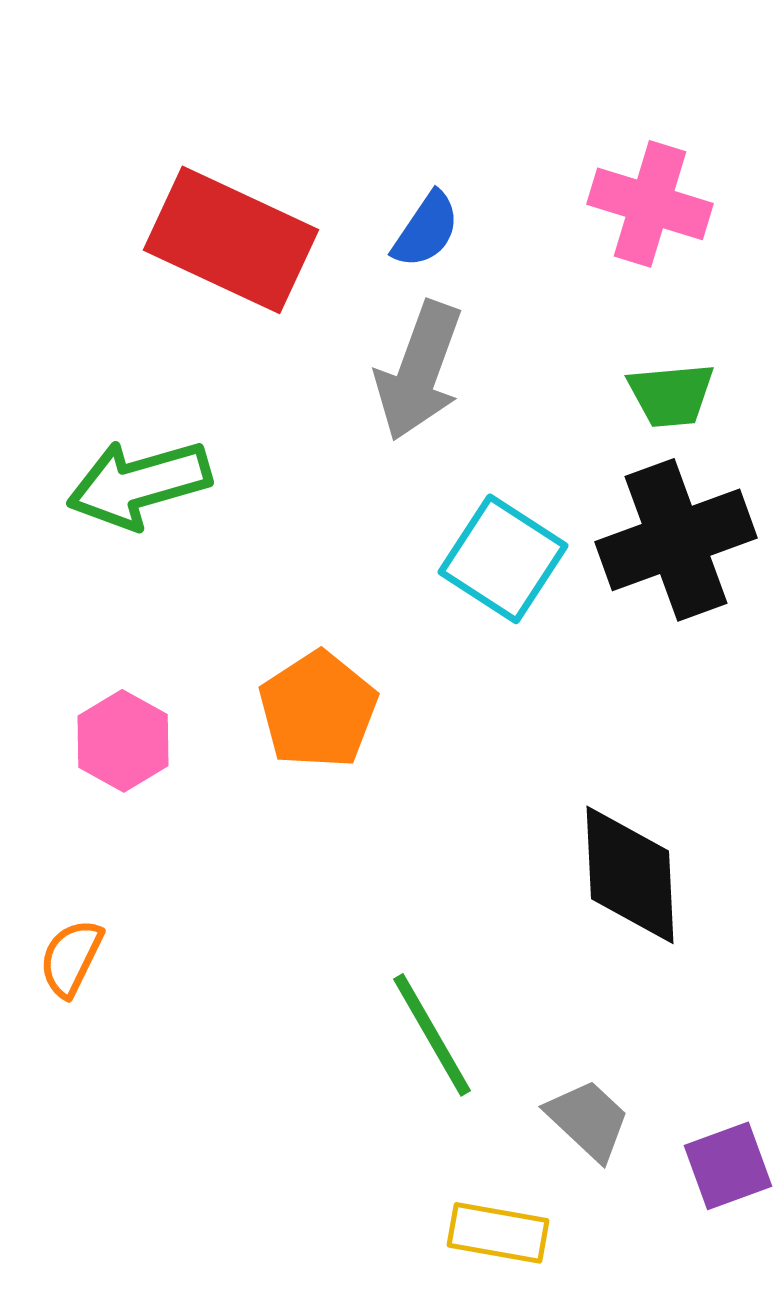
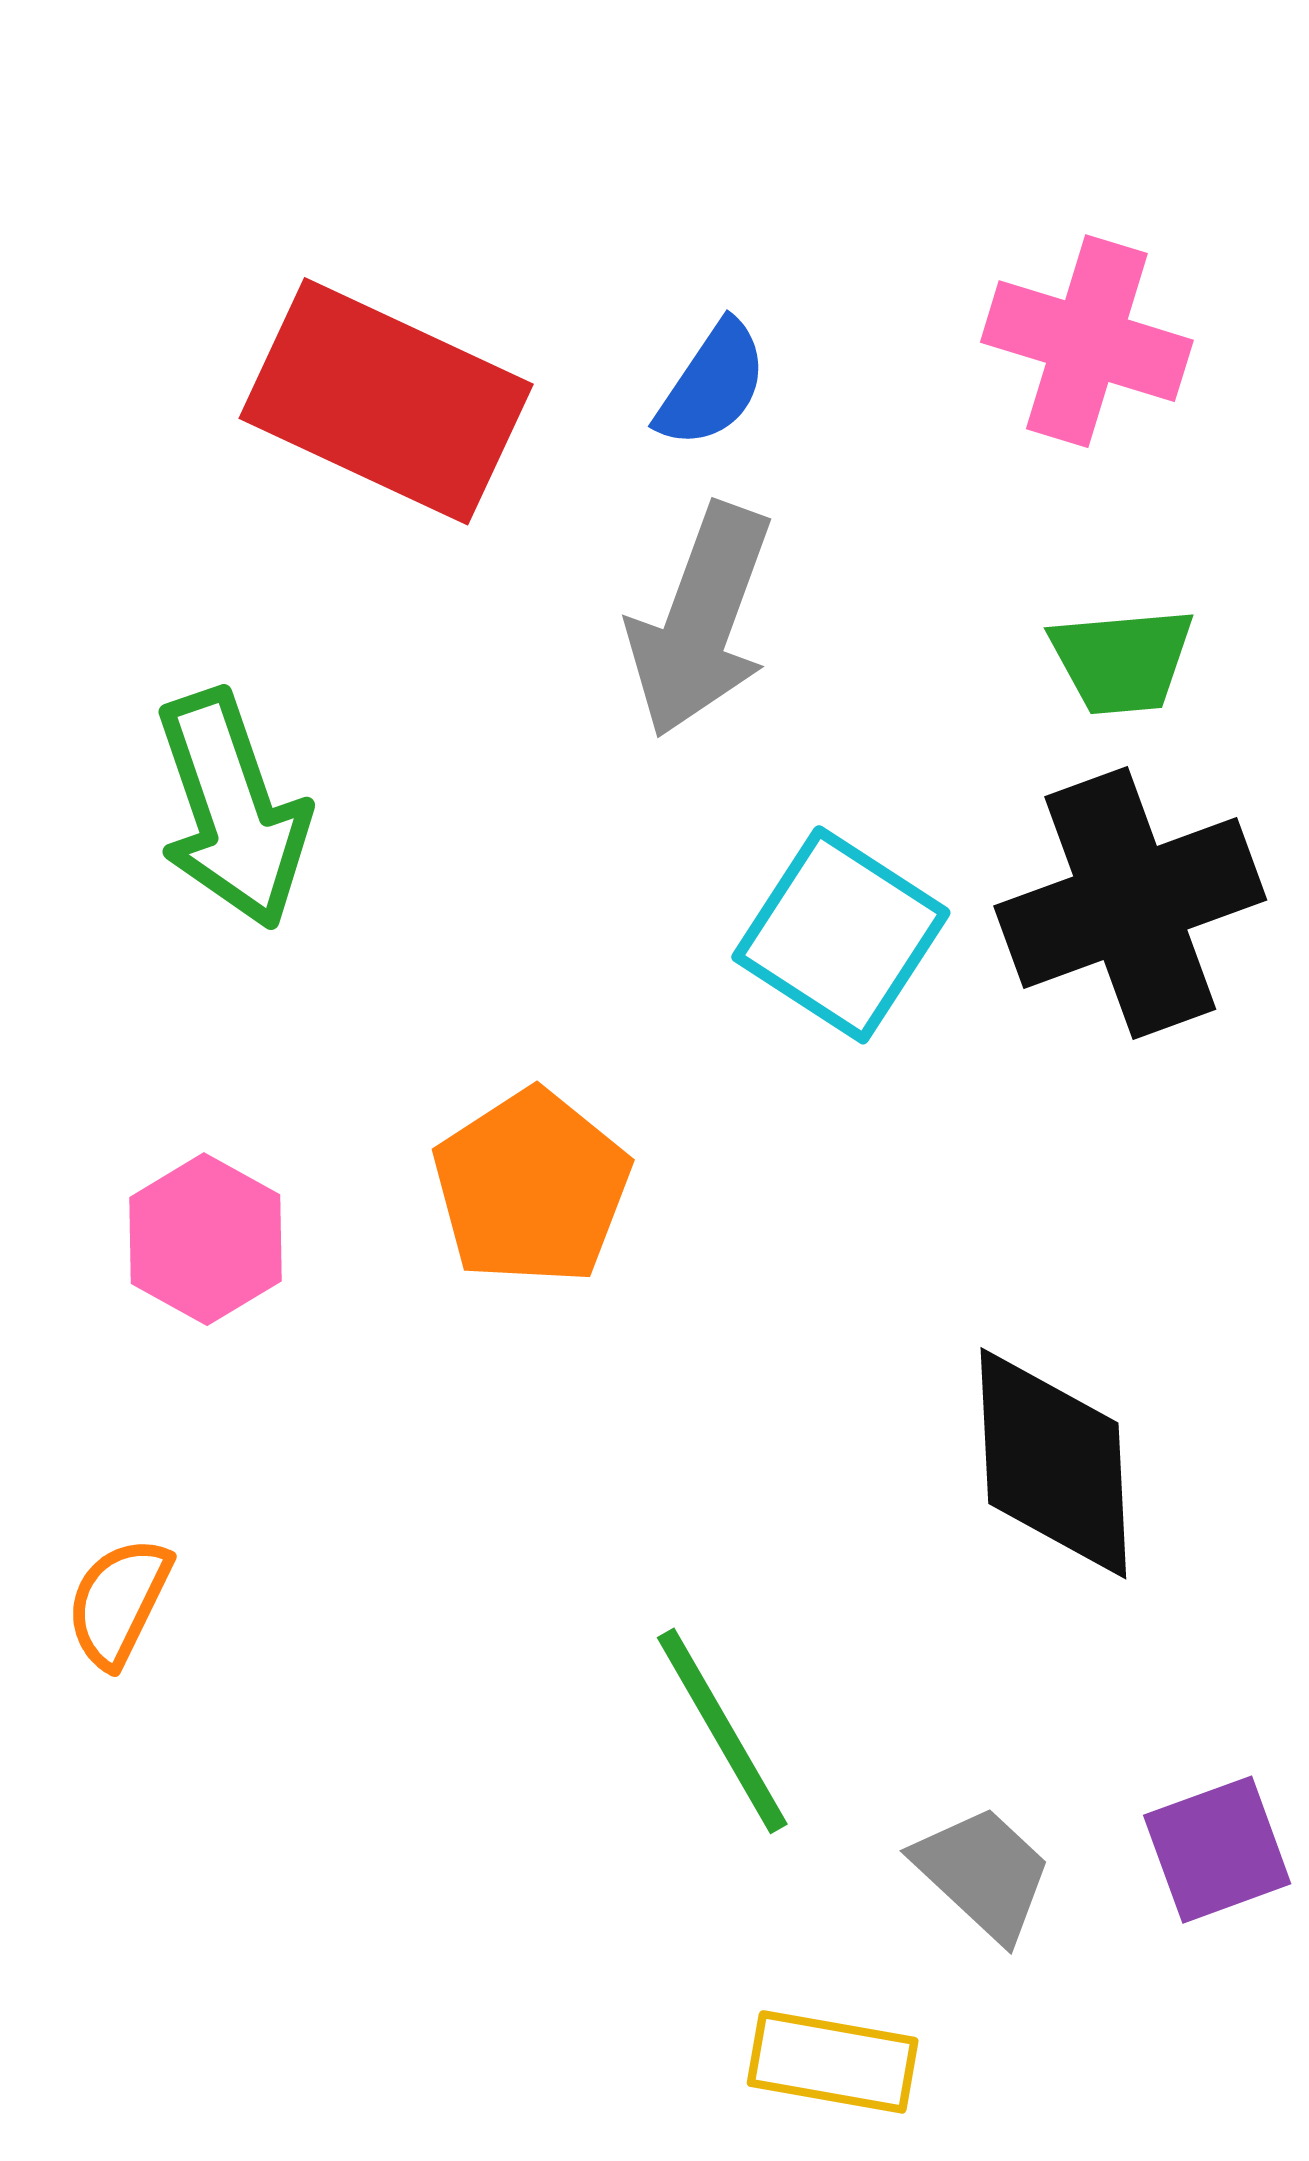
green arrow: (139, 484) -> (232, 809), turned -93
purple square: (728, 1166) -> (1217, 1850), moved

